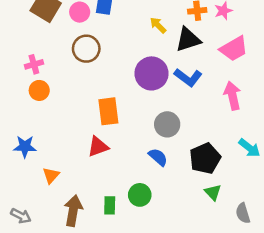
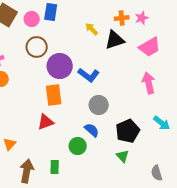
purple circle: (151, 73) -> (60, 66), moved
blue L-shape: (188, 77) -> (89, 75), moved
green triangle: (213, 192) -> (123, 156), moved
green circle: (140, 195) -> (78, 146), moved

